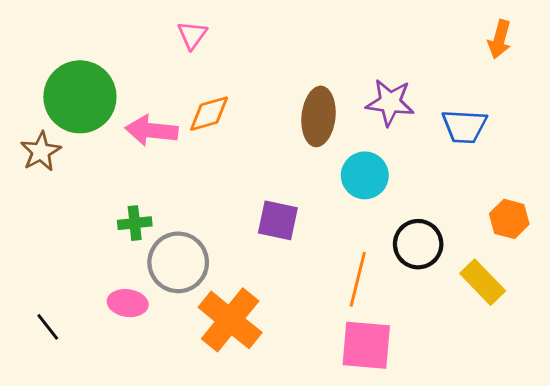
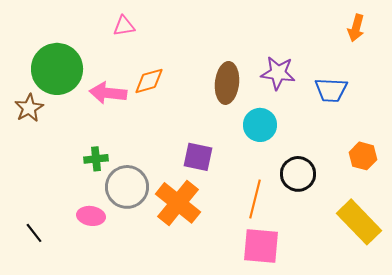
pink triangle: (192, 35) -> (124, 26), moved, turned 45
yellow rectangle: (483, 282) -> (359, 222), moved, size x1.4
orange cross: (230, 320) -> (178, 203), moved

